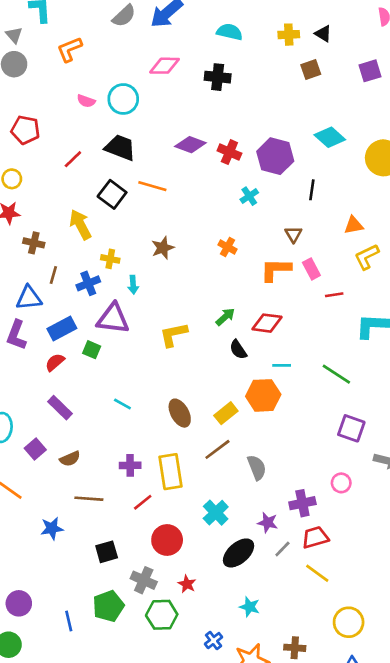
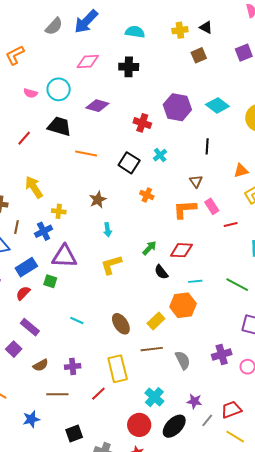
purple diamond: (190, 145) -> (97, 106), moved
purple hexagon: (275, 156) -> (177, 107), moved
black square: (112, 194) -> (129, 163), moved
cyan arrow: (133, 285) -> (108, 230), moved
purple square: (35, 449) -> (14, 349), moved
brown line: (217, 449) -> (152, 349), turned 35
purple cross: (130, 465) -> (73, 366), moved
purple cross: (302, 503) -> (222, 355), moved
red circle: (167, 540) -> (139, 425), moved

